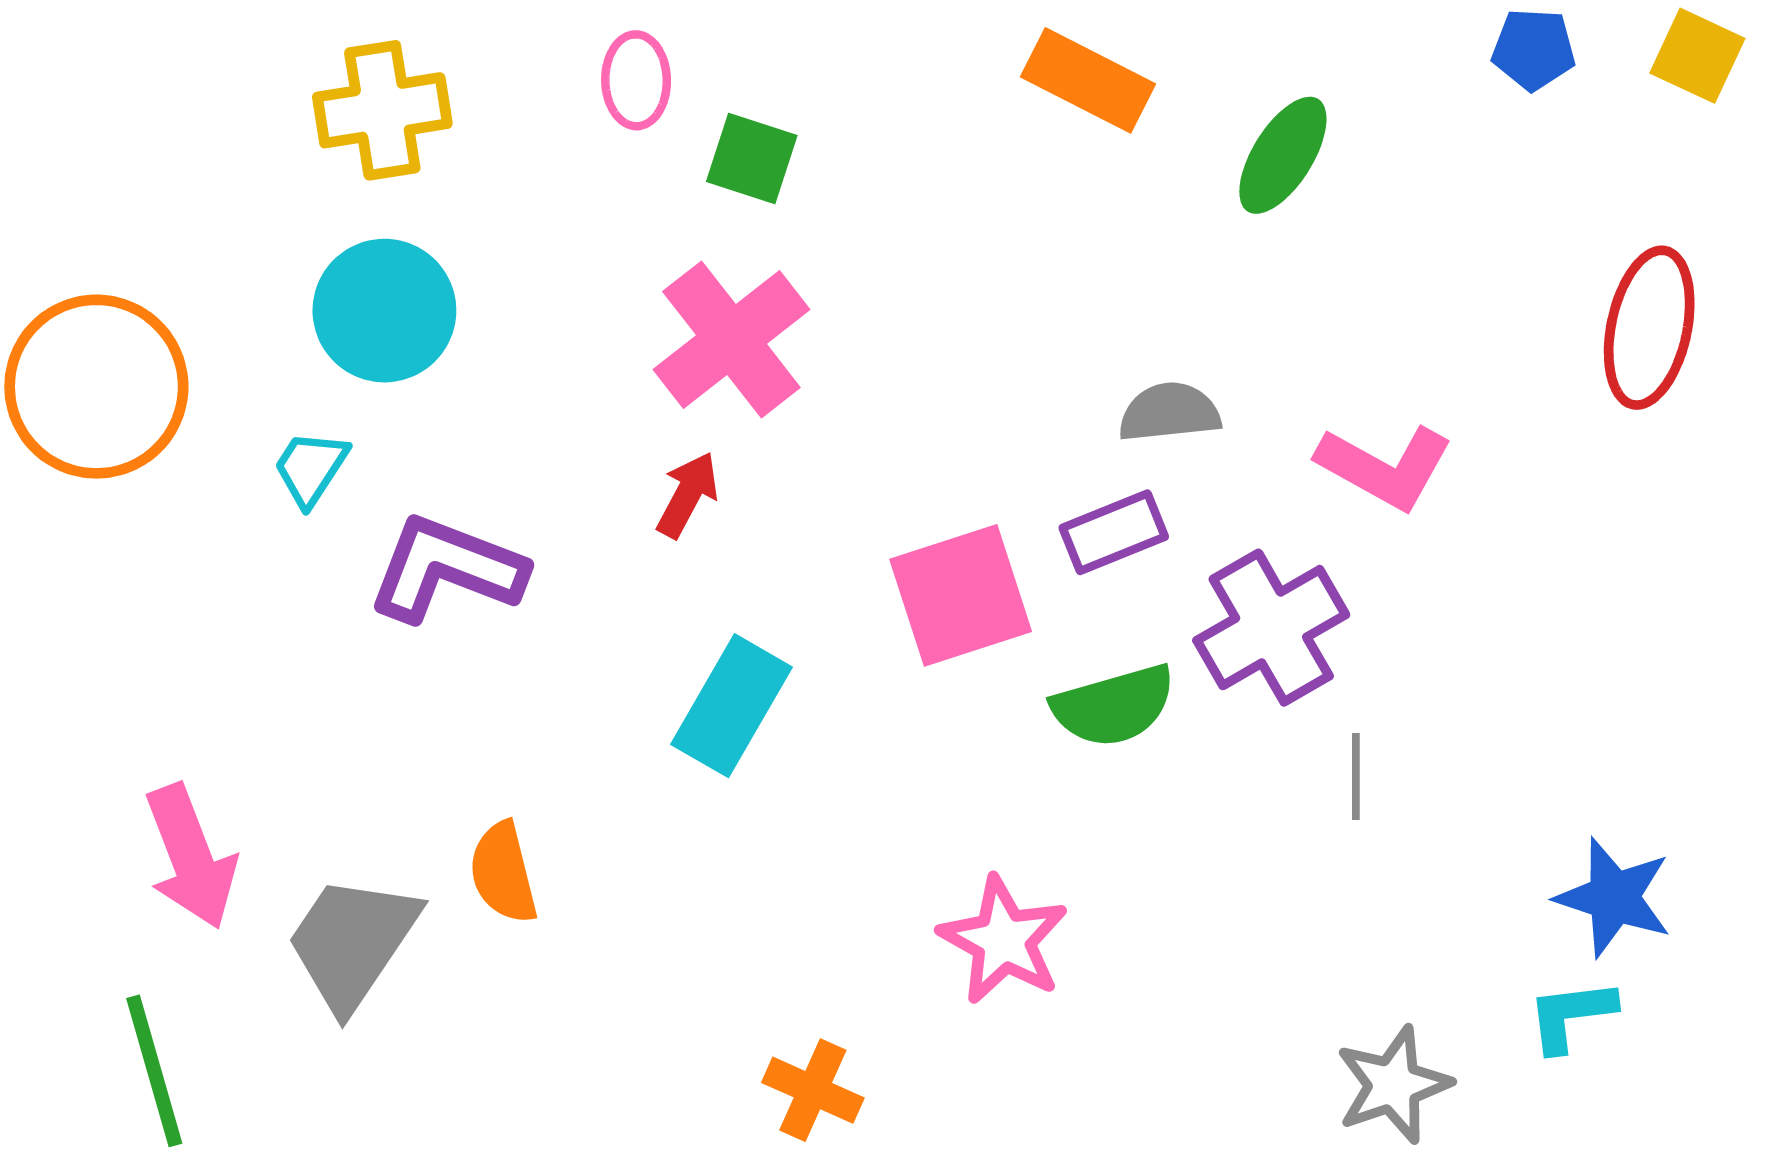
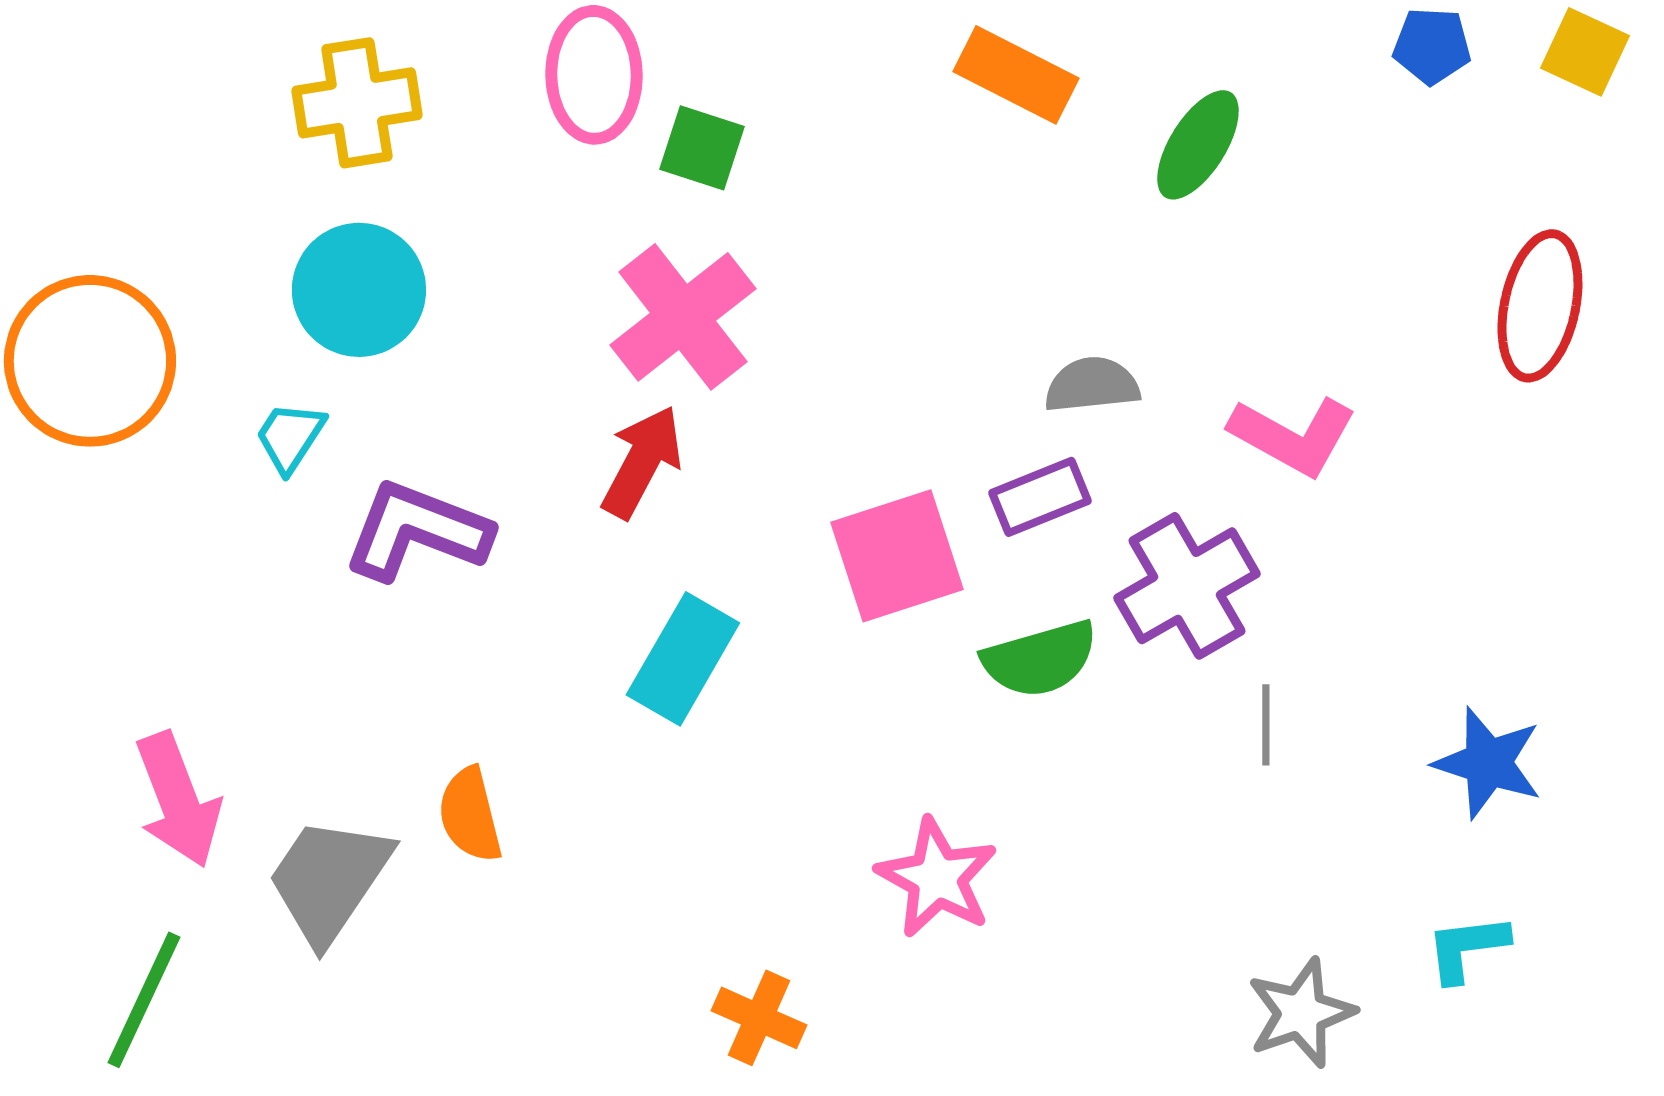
pink ellipse: (636, 80) -> (594, 75), size x1.5
red arrow: (688, 495) -> (642, 462), size x1.4
blue star: (1614, 897) -> (1488, 763), moved
green line: (154, 1071) -> (144, 1000), turned 41

